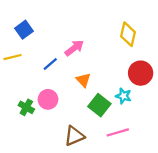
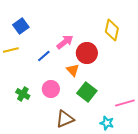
red circle: (141, 73) -> (87, 53), moved
cyan star: (123, 96) -> (107, 123), moved
pink circle: (48, 99) -> (51, 89), moved
pink line: (118, 132) -> (125, 103), moved

